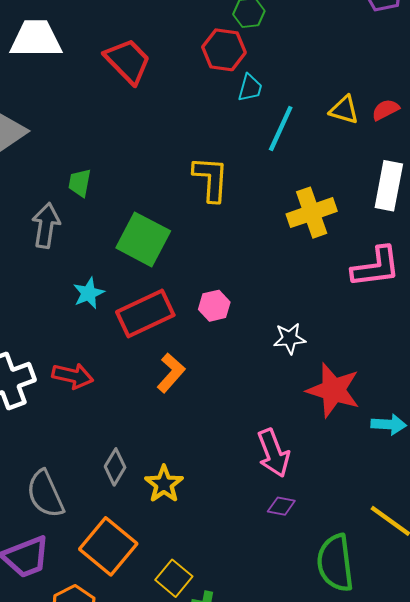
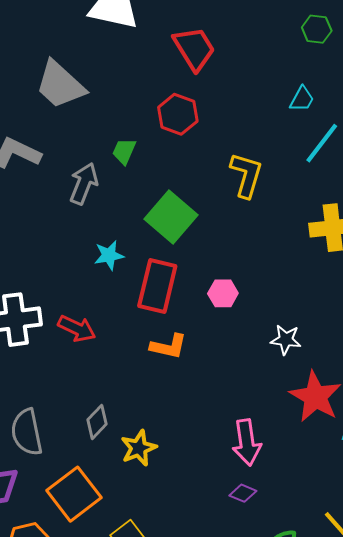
red hexagon: (224, 50) -> (178, 114), moved
red rectangle: (145, 313) -> (157, 286), turned -64
orange L-shape: (171, 373) -> (169, 346), turned 48

